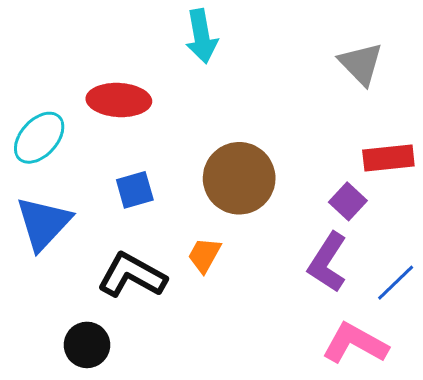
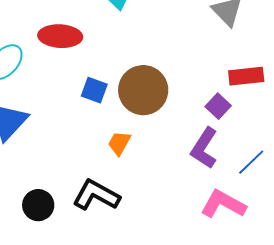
blue square: (135, 190) -> (94, 90), moved, turned 36
black L-shape: (132, 275) -> (96, 195), moved

